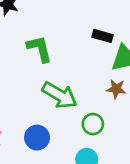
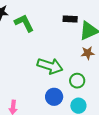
green L-shape: (40, 49) -> (24, 23), moved
blue circle: (37, 138) -> (54, 97), moved

